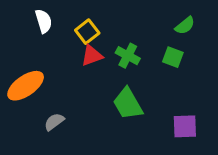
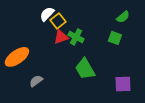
white semicircle: (44, 21) -> (47, 14), moved, turned -119
green cross: (128, 56) -> (76, 37), moved

